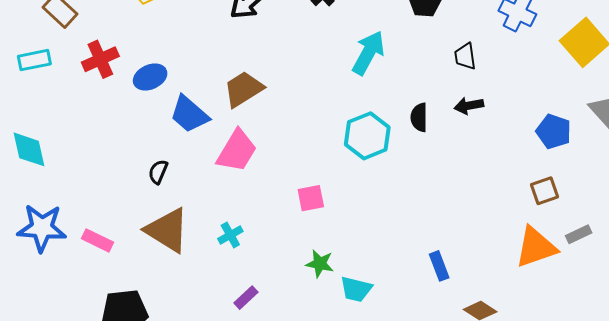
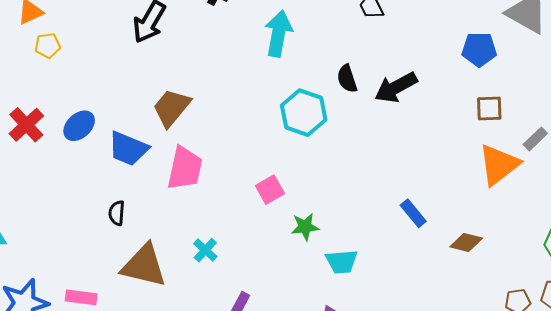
black arrow: (469, 106) -> (396, 87), moved, size x1.5
brown square: (544, 191) -> (489, 109), turned 36
green star: (320, 264) -> (305, 227), moved

